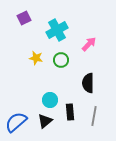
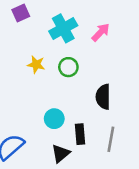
pink arrow: (89, 44) -> (101, 32), moved
black triangle: (45, 121) -> (61, 153), moved

